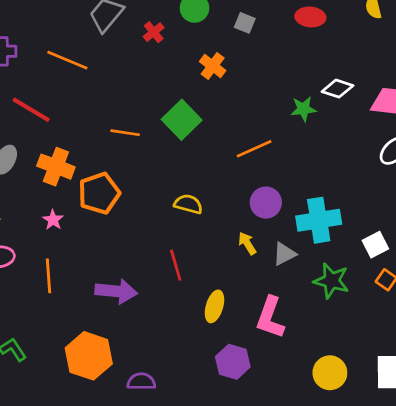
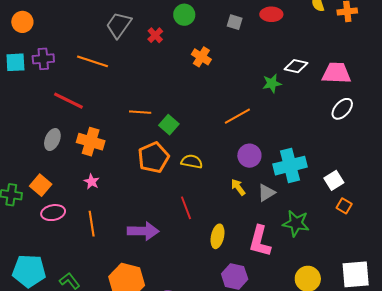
gray square: (245, 23) -> (235, 22), moved
green square: (182, 120) -> (169, 125), moved, size x0.7
orange pentagon: (99, 193) -> (153, 157), moved
green star: (331, 281) -> (296, 223), moved

